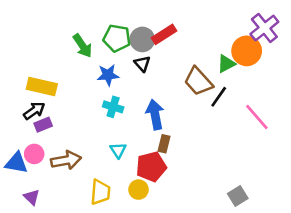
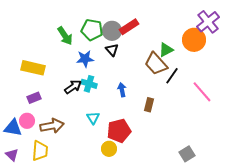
green triangle: (226, 64) -> (166, 50), moved
black arrow: (34, 111) -> (73, 87), moved
blue arrow: (155, 115) -> (122, 90), size x0.6
brown rectangle: (164, 144) -> (149, 105), moved
yellow trapezoid: (100, 192) -> (40, 151), moved
purple triangle: (32, 197) -> (12, 155), moved

